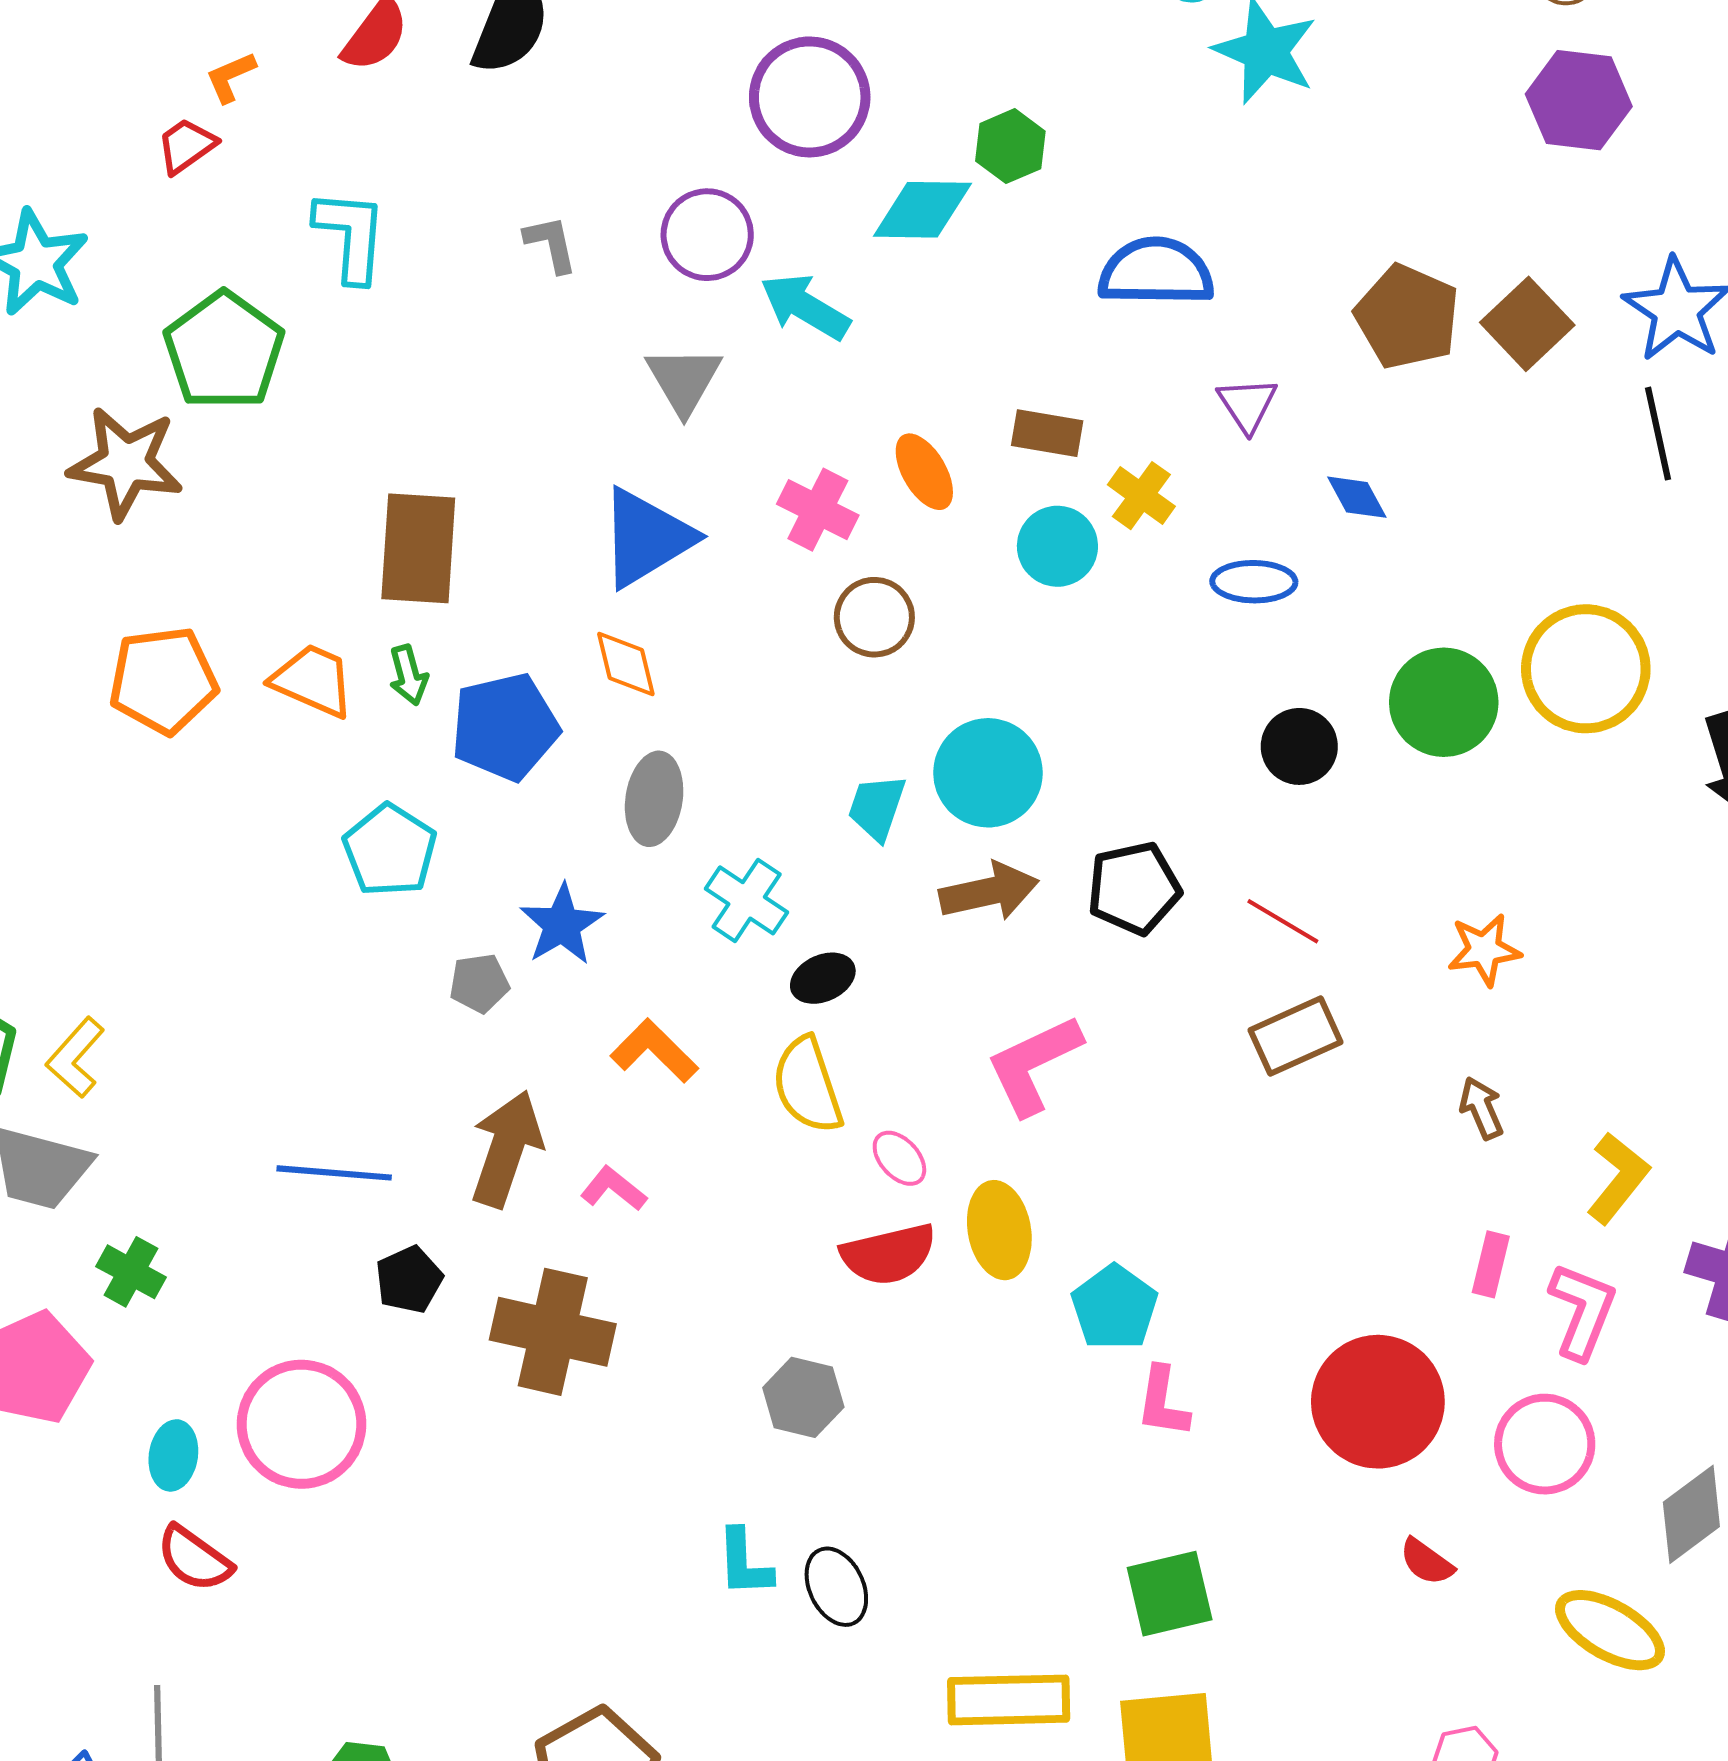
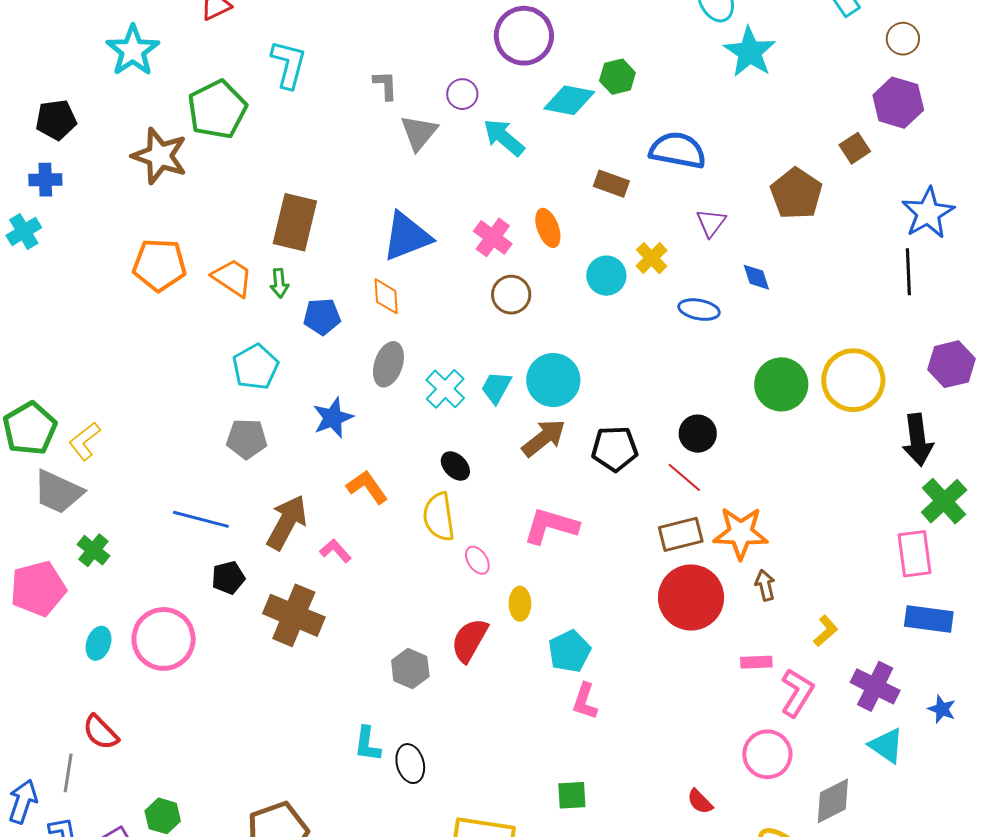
purple circle: (707, 235) -> (462, 94), size x0.7
brown square: (1527, 324) -> (855, 148), moved, size x0.7
gray triangle: (684, 380) -> (419, 133), moved
brown rectangle: (1047, 433) -> (611, 184), moved
blue pentagon: (505, 727) -> (322, 317), size x0.7
black circle: (1299, 746) -> (698, 434), moved
brown arrow: (989, 892) -> (544, 438), turned -36
cyan cross: (747, 900) -> (445, 389), moved
orange star: (1484, 950) -> (741, 533), moved, size x1.5
black ellipse: (823, 978) -> (455, 466), turned 60
gray pentagon: (479, 983) -> (247, 439), moved, size x1.4
pink L-shape: (1034, 1065) -> (551, 526), turned 32
yellow L-shape: (1618, 1178) -> (826, 631), size x0.7
yellow ellipse: (999, 1230) -> (520, 604), size x0.7
red semicircle: (889, 1254) -> (470, 640), moved, turned 123
pink rectangle: (1491, 1264) -> (756, 662), turned 64
red circle: (1378, 1402) -> (691, 597), moved
red semicircle: (194, 1559) -> (101, 732), moved
green square: (1170, 1594) -> (572, 795), size x0.7

